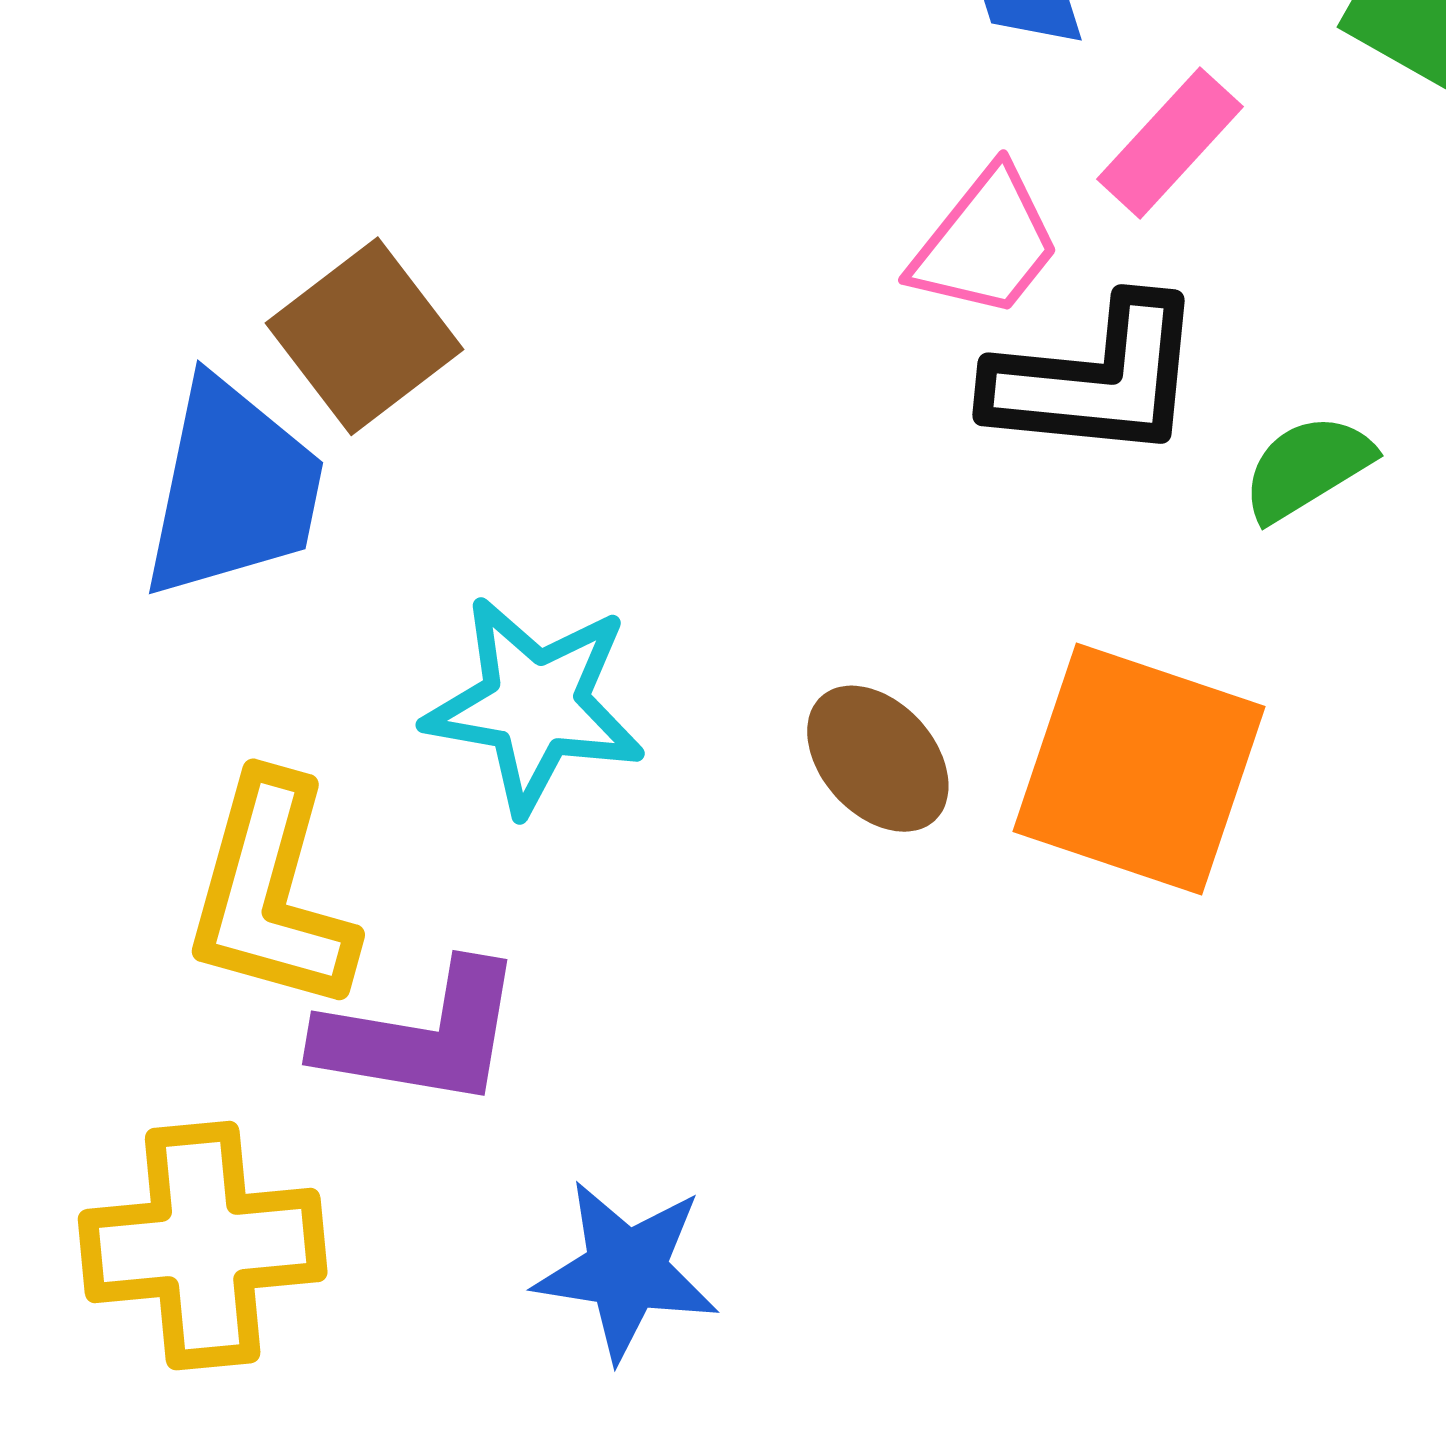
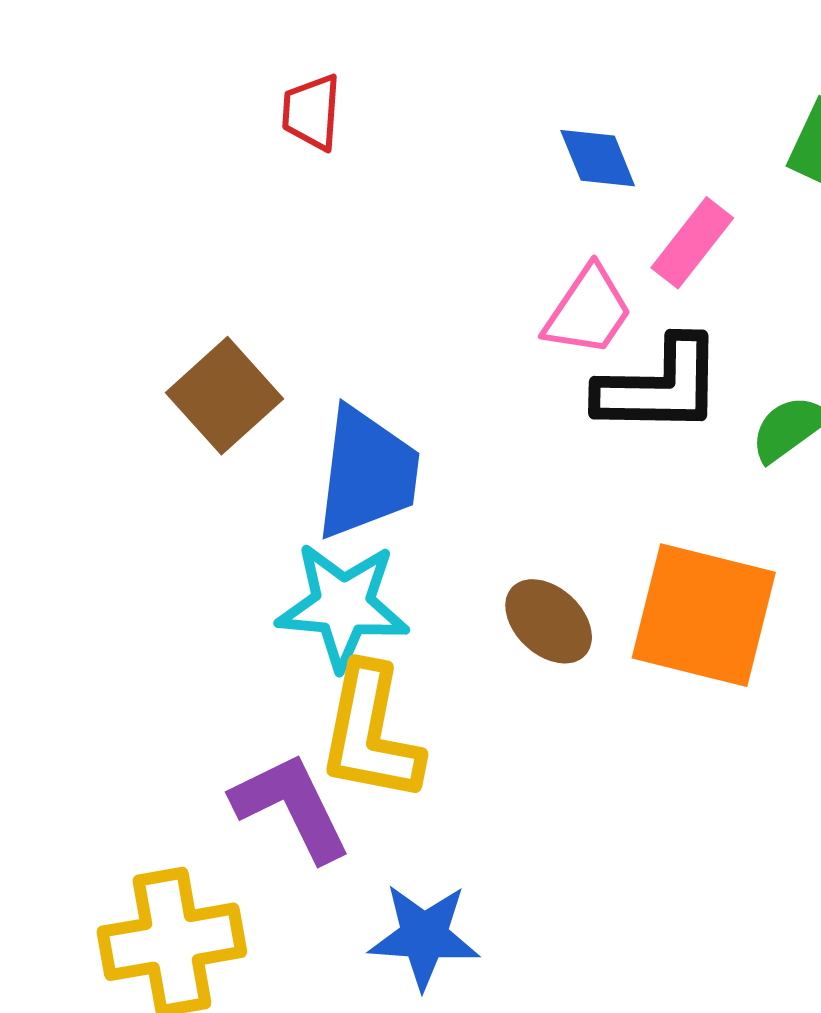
blue trapezoid: (233, 489) -> (367, 473), moved
yellow L-shape: (271, 894) -> (371, 733), moved
purple L-shape: (421, 1035) -> (291, 807), turned -121

